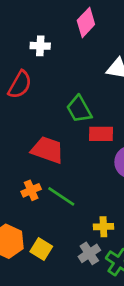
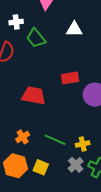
green trapezoid: (79, 109) -> (36, 38), moved
orange cross: (31, 190) -> (23, 137), moved
green line: (61, 196) -> (55, 140), moved

